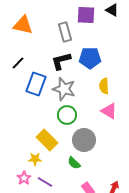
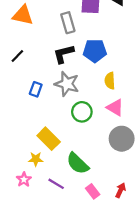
blue rectangle: (36, 84) -> (36, 89), moved, size x0.6
green circle: (67, 115) -> (82, 112), moved
gray circle: (84, 140) -> (122, 139), moved
green semicircle: (74, 163) -> (78, 163), size x1.6
purple line: (45, 182) -> (56, 184), moved

